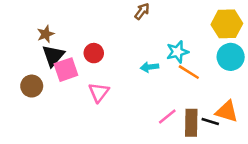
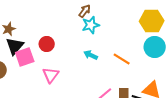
cyan star: (177, 52) -> (91, 25), moved
cyan arrow: (150, 67) -> (91, 55), turned 32

